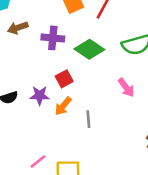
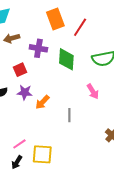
green diamond: (89, 49) -> (66, 59), turned 55
red square: (64, 79) -> (20, 70), moved
gray line: (88, 119) -> (69, 115), moved

